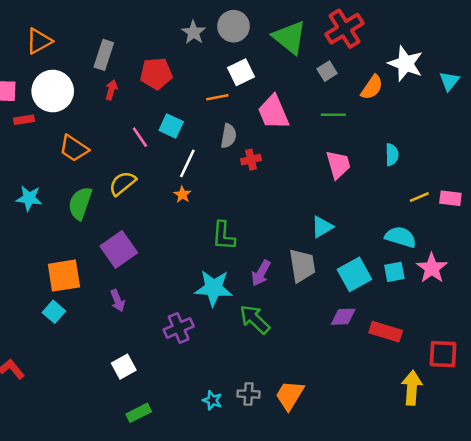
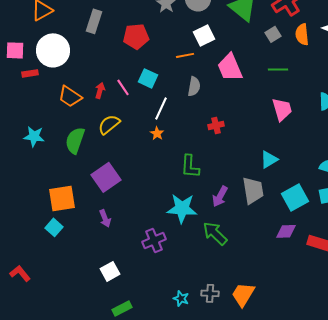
orange semicircle: (372, 87) -> (302, 34), moved, turned 140
red arrow: (111, 90) -> (100, 90), moved
red cross: (251, 160) -> (216, 125), moved

